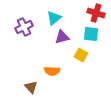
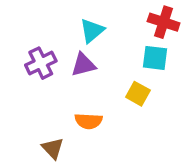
purple cross: (24, 27) -> (41, 63), moved
purple triangle: (62, 37) -> (83, 65), moved

